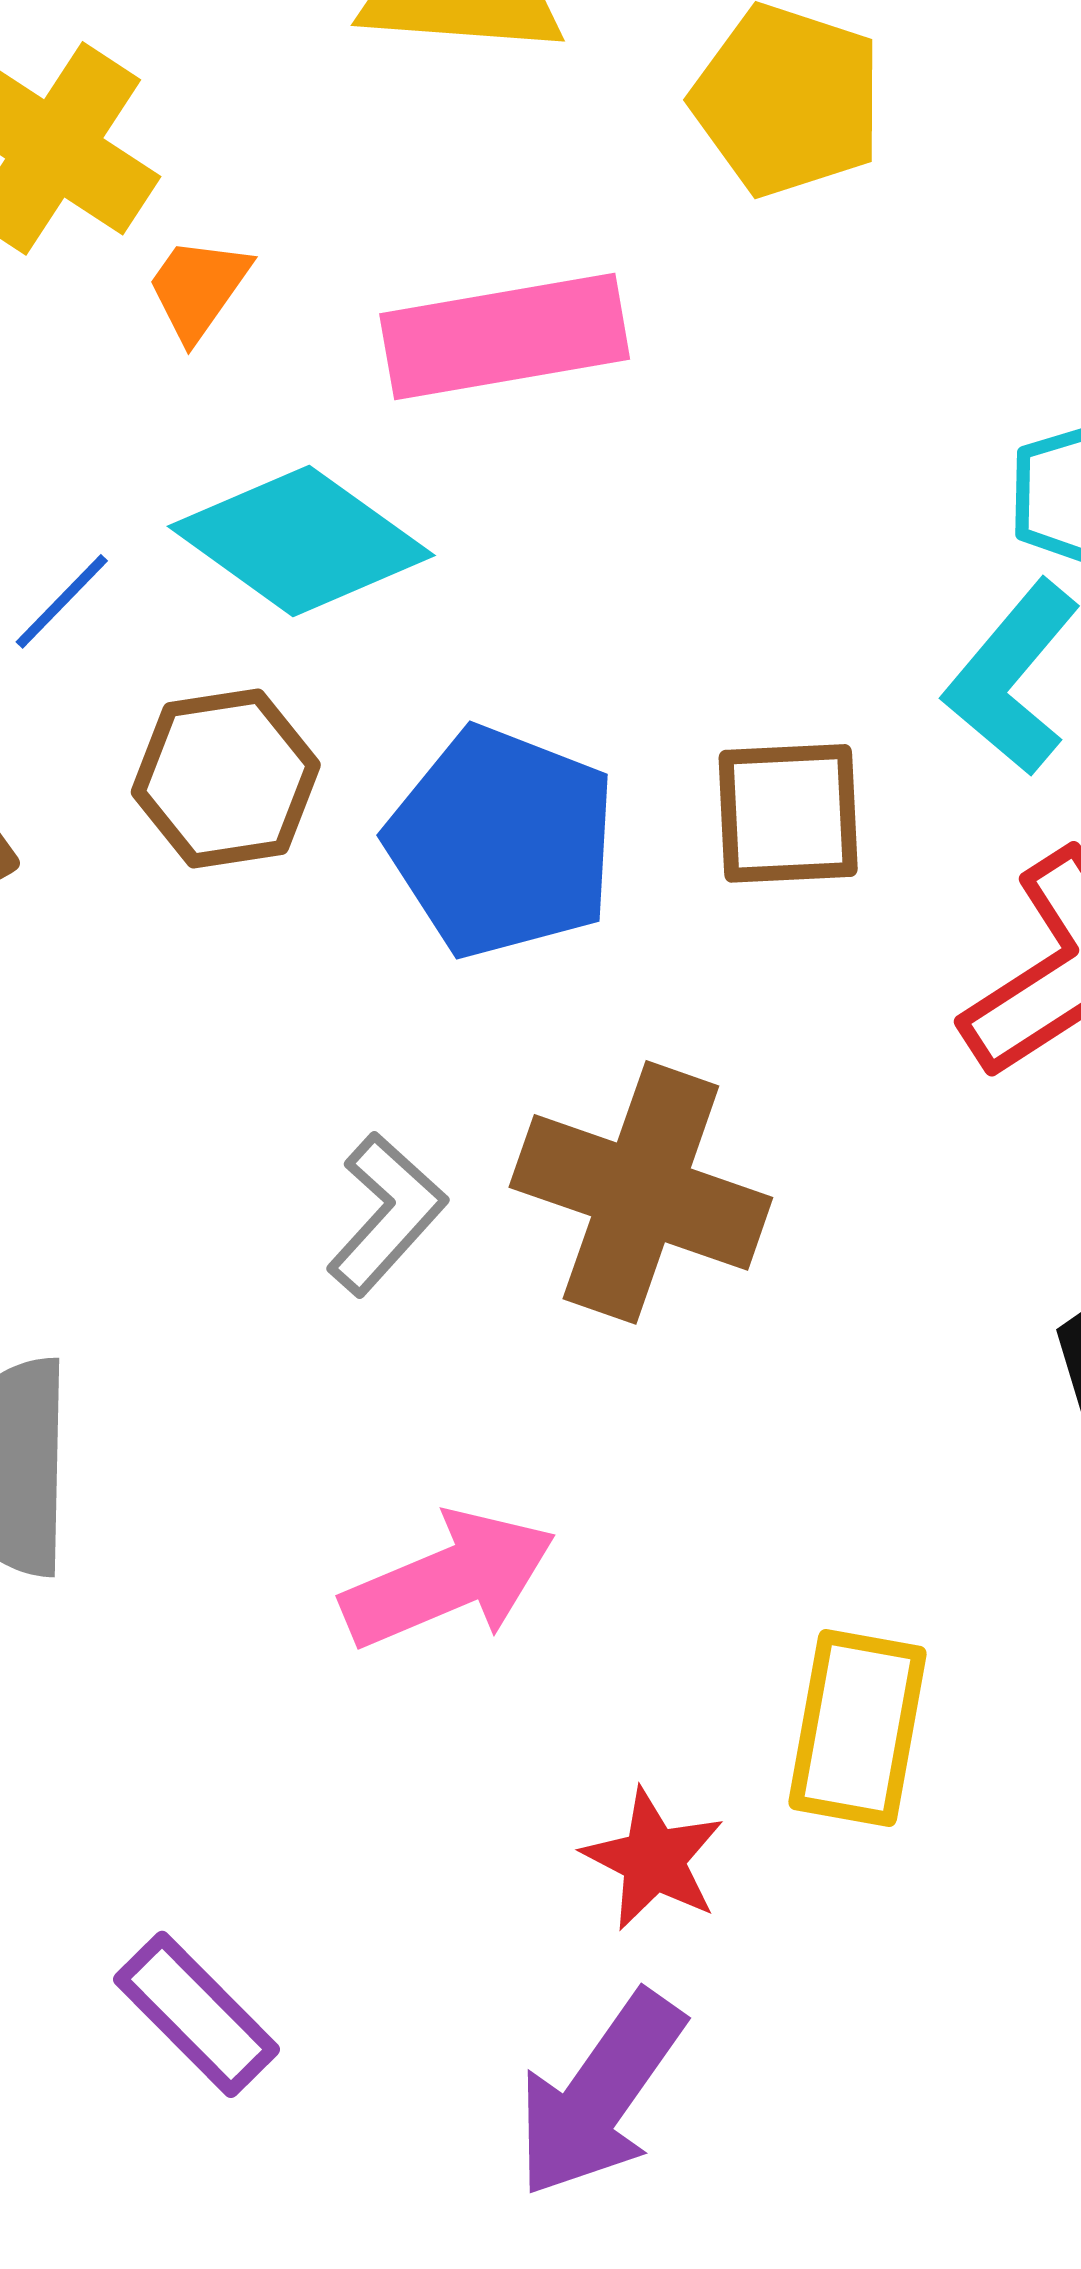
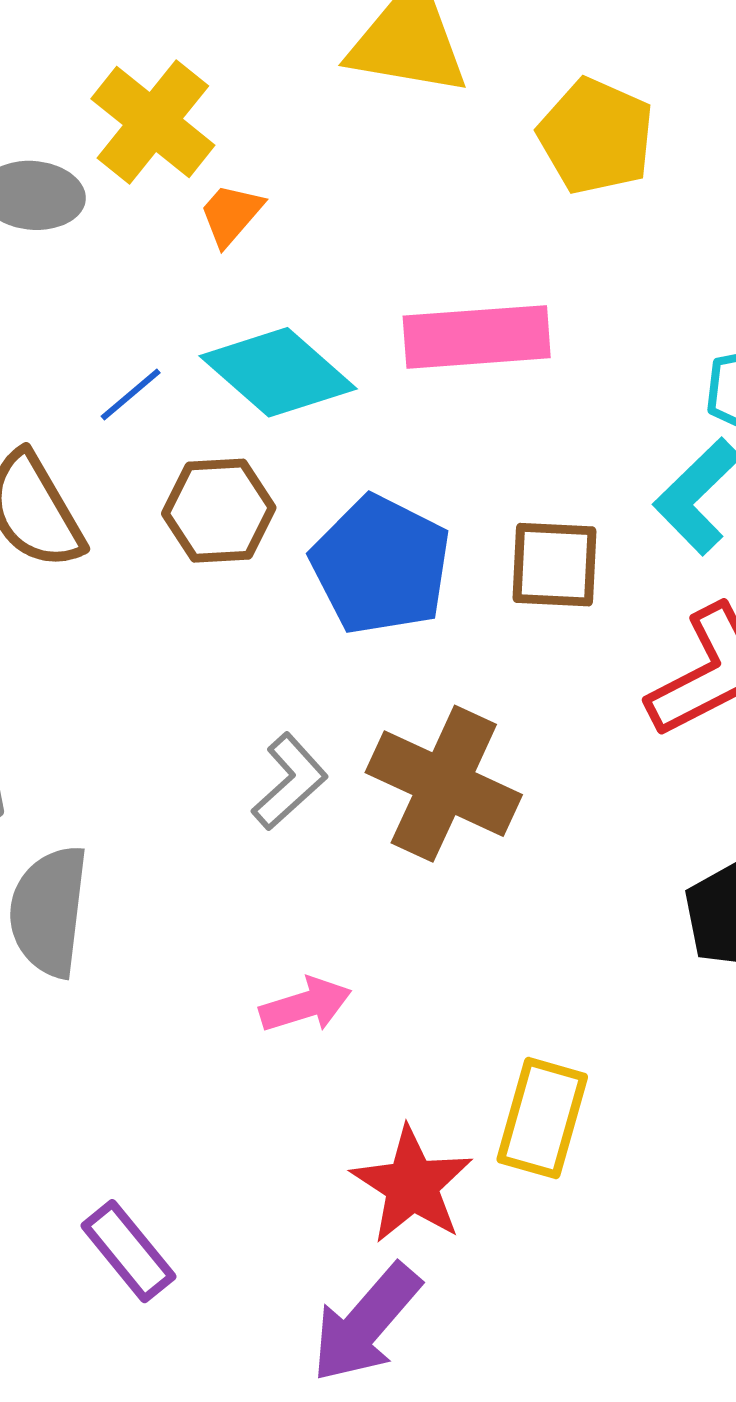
pink rectangle: (505, 336) -> (477, 337), moved
pink arrow: (449, 1580) -> (305, 1005), size x0.7
red star: (653, 1859) -> (412, 1185), size x1.4

